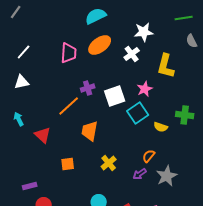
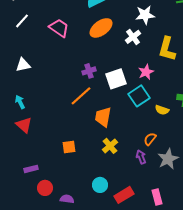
white line: (24, 52) -> (22, 21), moved
pink trapezoid: (69, 53) -> (59, 28), moved, turned -60
orange line: (69, 106) -> (81, 96), moved
orange trapezoid: (90, 131) -> (103, 117), moved
red triangle: (43, 135) -> (24, 125), moved
purple arrow: (140, 174) -> (141, 157), turned 104

